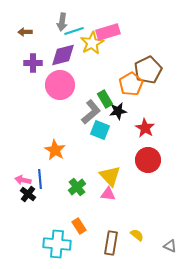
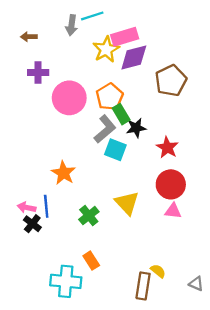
cyan line: (74, 31) -> (92, 16), moved
purple diamond: (63, 55) -> (134, 57), moved
orange pentagon: (131, 84) -> (110, 97), moved
pink triangle: (108, 194) -> (173, 211), moved
brown rectangle: (111, 243) -> (143, 286), moved

